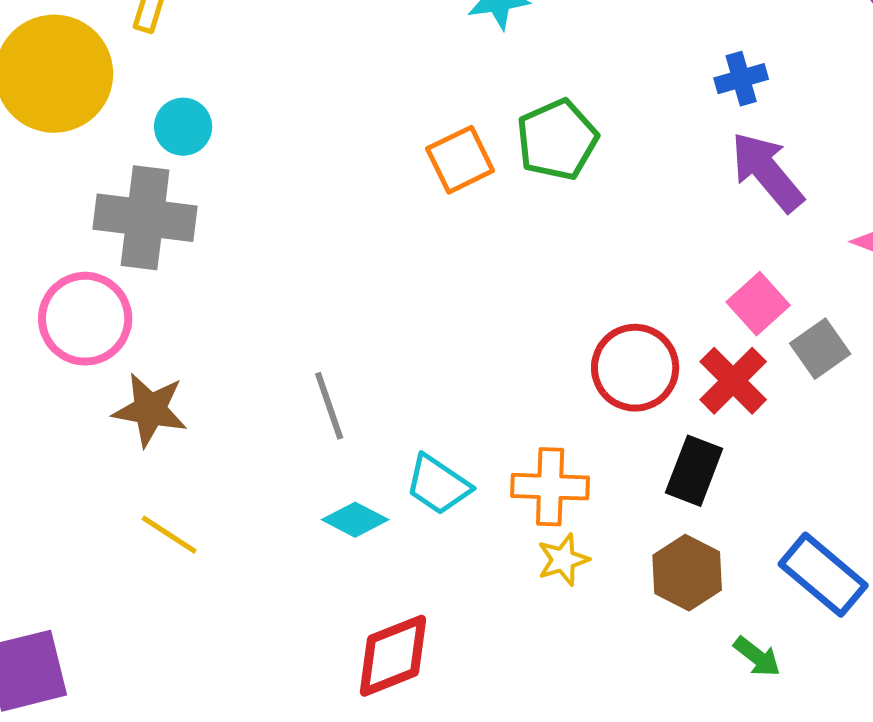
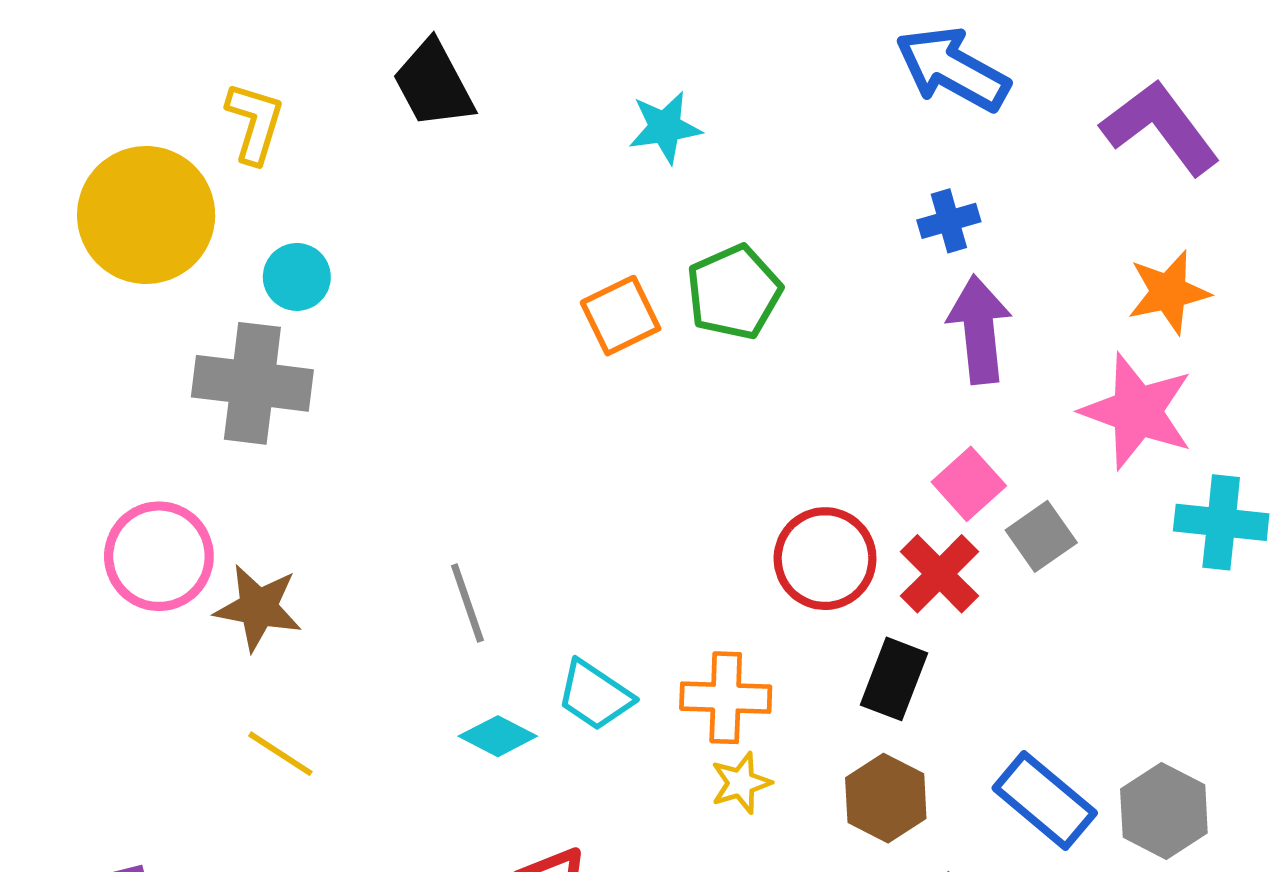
purple arrow: (767, 172) -> (979, 330), turned 34
pink circle: (85, 319) -> (159, 556), moved

